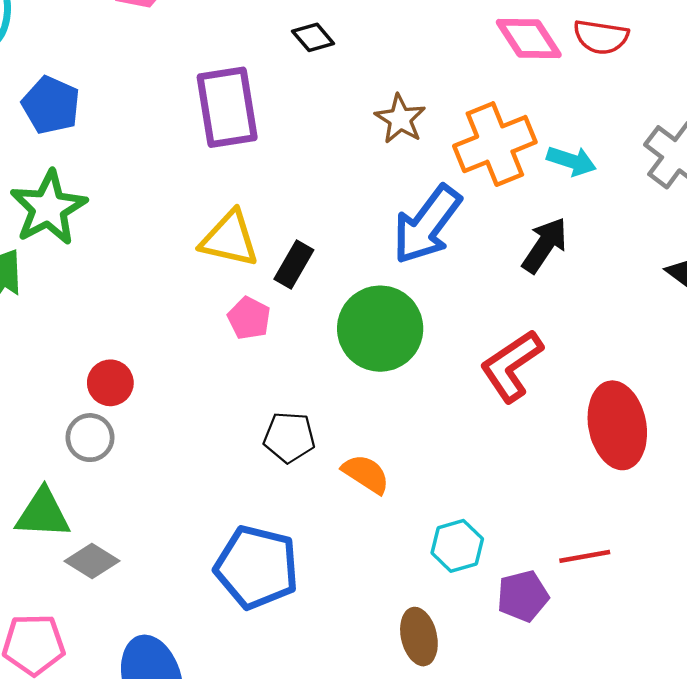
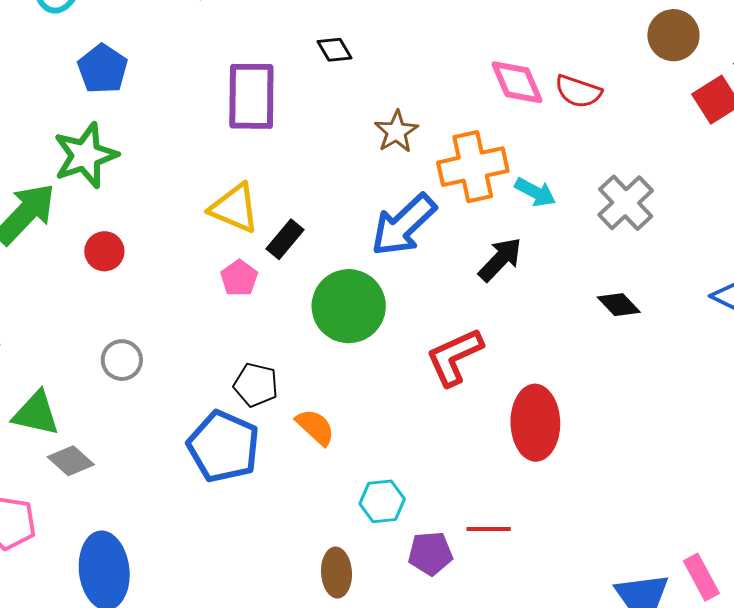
red circle: (110, 383) -> (104, 251), moved
gray circle: (90, 438) -> (122, 360), moved
blue pentagon: (257, 567) -> (223, 446), moved

